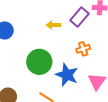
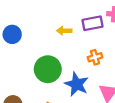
purple rectangle: (80, 17) -> (93, 23), turned 36

